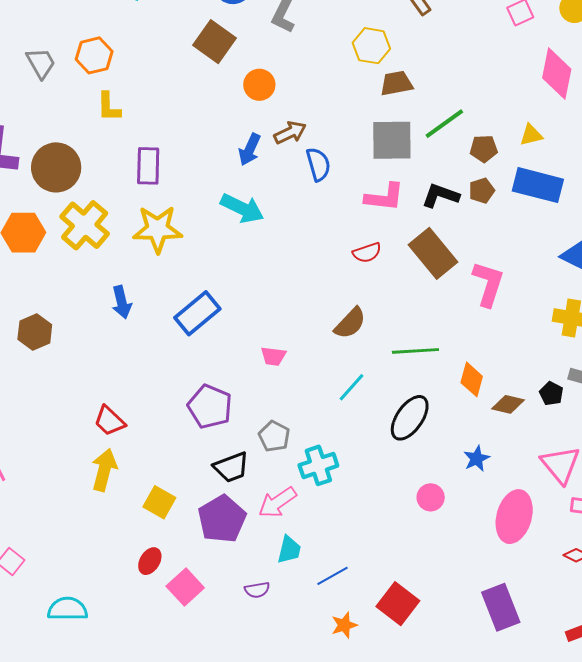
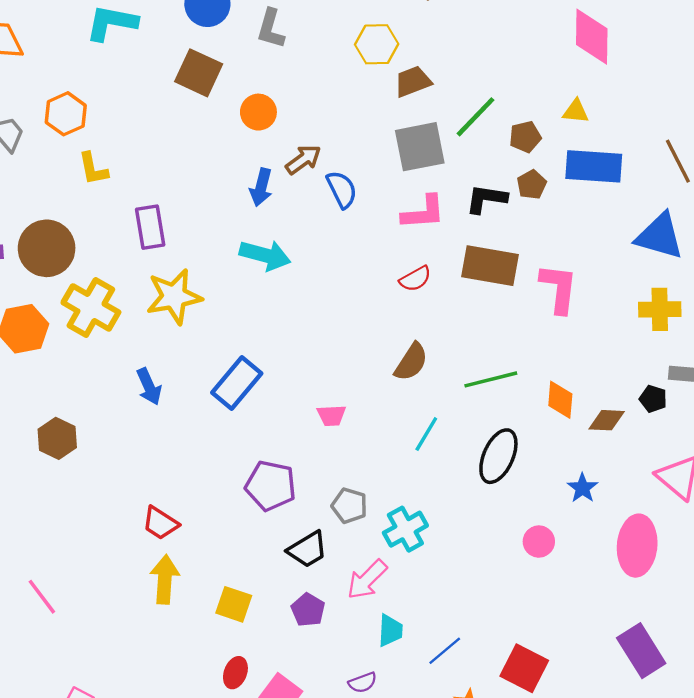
yellow triangle: (531, 135) -> (576, 111), turned 30
brown rectangle: (433, 253) -> (490, 266), turned -30
purple pentagon: (222, 519) -> (308, 610), size x0.6

